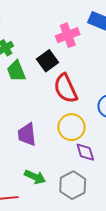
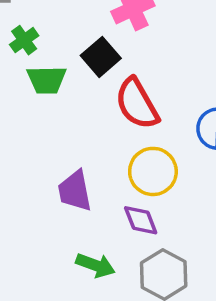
green trapezoid: (16, 71) -> (47, 80), turned -65
purple diamond: (85, 152) -> (141, 220), moved

